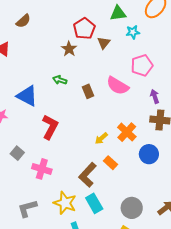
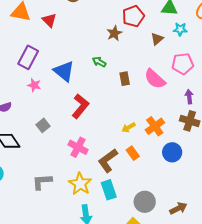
brown triangle: (104, 43) -> (157, 39), moved
pink cross: (42, 169) -> (78, 147), moved

